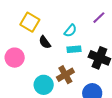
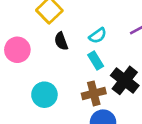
cyan rectangle: (74, 49) -> (96, 61), turned 48
brown cross: (65, 75) -> (94, 93), moved

